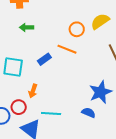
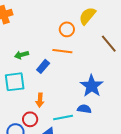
green arrow: (27, 27) -> (22, 55), moved
blue star: (100, 92) -> (92, 86), moved
blue semicircle: (89, 113) -> (84, 109), moved

